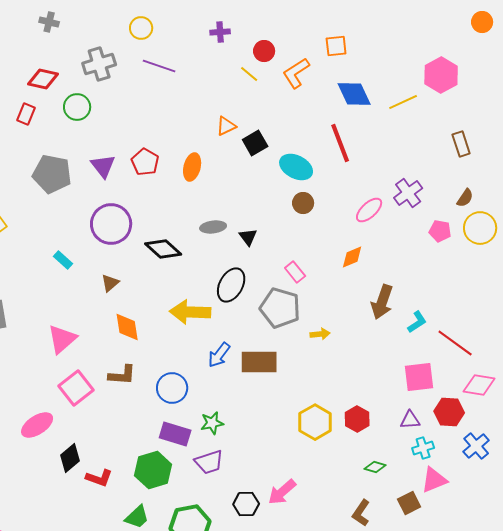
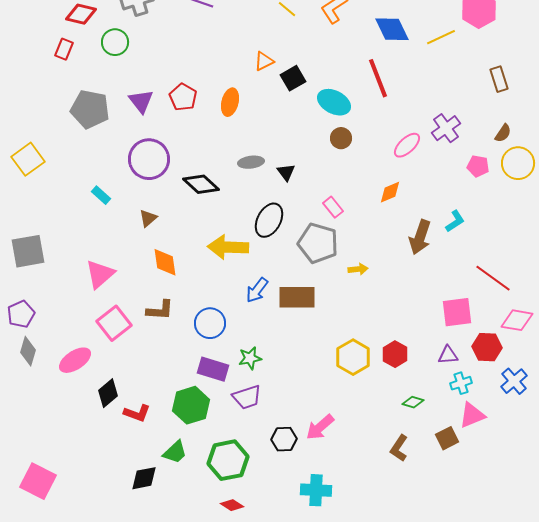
cyan L-shape: (417, 322) -> (455, 221), moved

